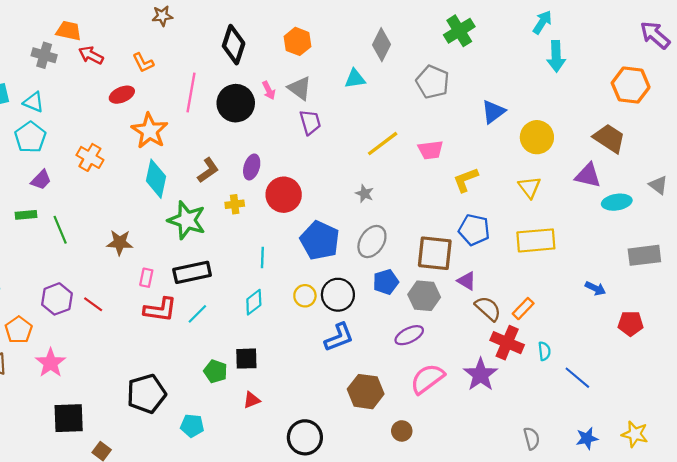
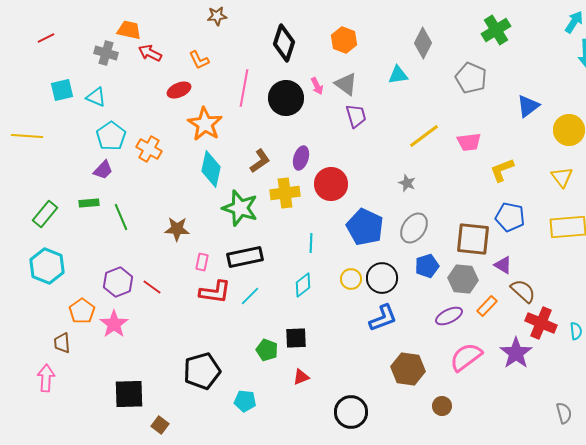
cyan pentagon: (30, 137) -> (111, 136), moved
yellow cross: (235, 204) -> (285, 193), size x1.6
orange rectangle: (523, 309) -> (487, 306), moved
pink star: (51, 363) -> (114, 324), moved

